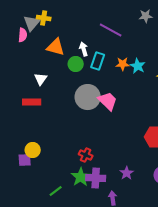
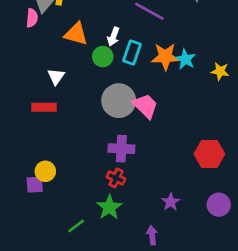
white arrow: (84, 49) -> (113, 37), turned -144
orange star: (123, 64) -> (165, 57), size x1.5
purple cross: (96, 178) -> (121, 149), moved

